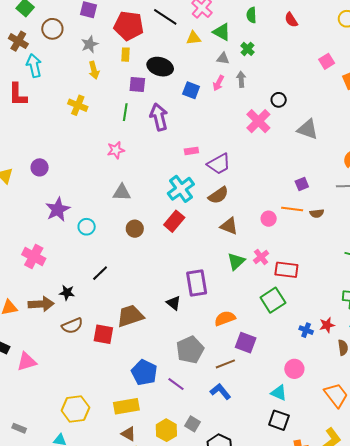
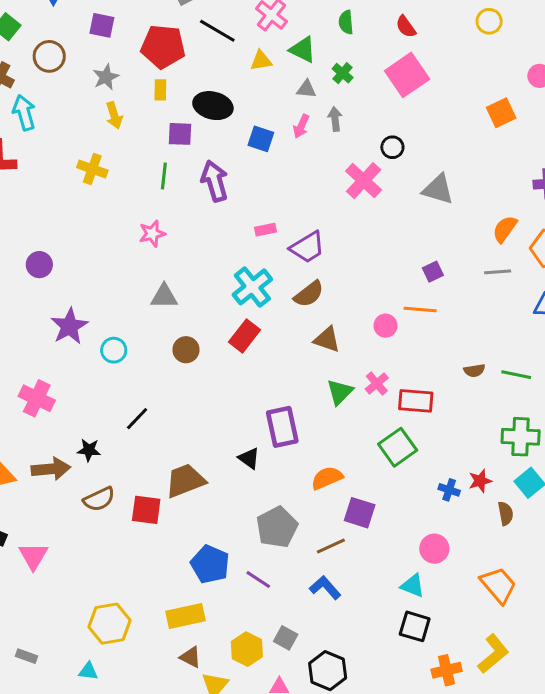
pink square: (327, 61) -> (407, 75), moved, size x1.8
brown semicircle: (317, 213) -> (474, 370), moved
pink triangle: (27, 362) -> (33, 556), turned -40

